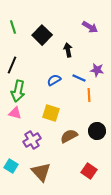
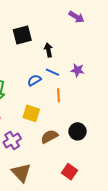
purple arrow: (90, 27) -> (76, 17), moved
black square: (42, 35) -> (22, 35), turned 30
blue line: (79, 78) -> (52, 72), moved
orange line: (89, 95) -> (58, 95), moved

